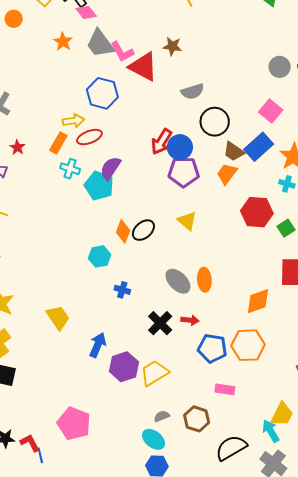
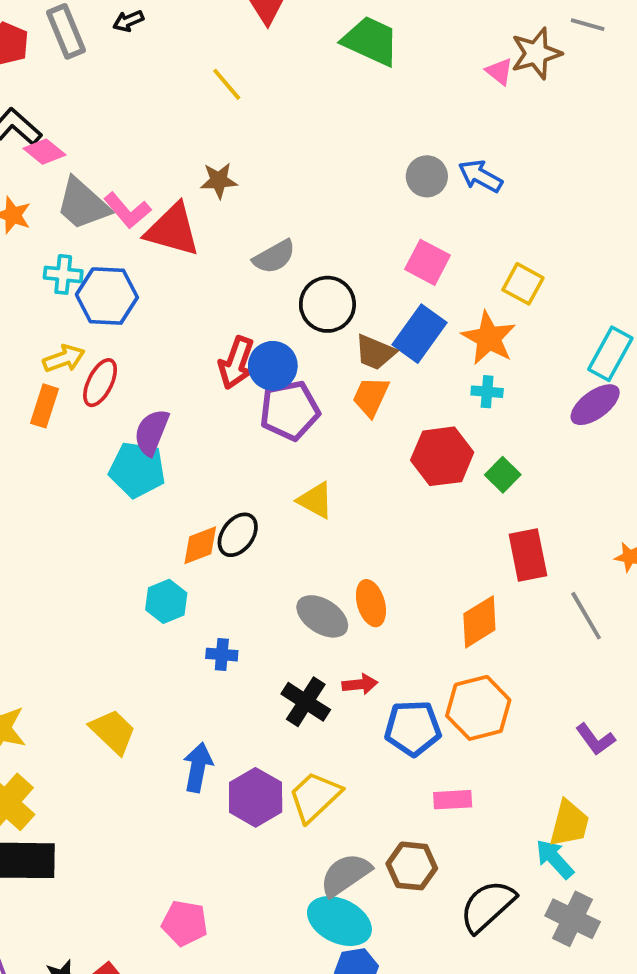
red ellipse: (89, 137) -> (100, 383), turned -30
cyan cross: (70, 169) -> (63, 274), moved
orange diamond: (123, 231) -> (200, 545), turned 60
gray semicircle: (162, 416) -> (345, 875), size x1.8
pink pentagon: (74, 424) -> (185, 923), size x0.7
cyan ellipse: (154, 439) -> (339, 921), size x1.4

